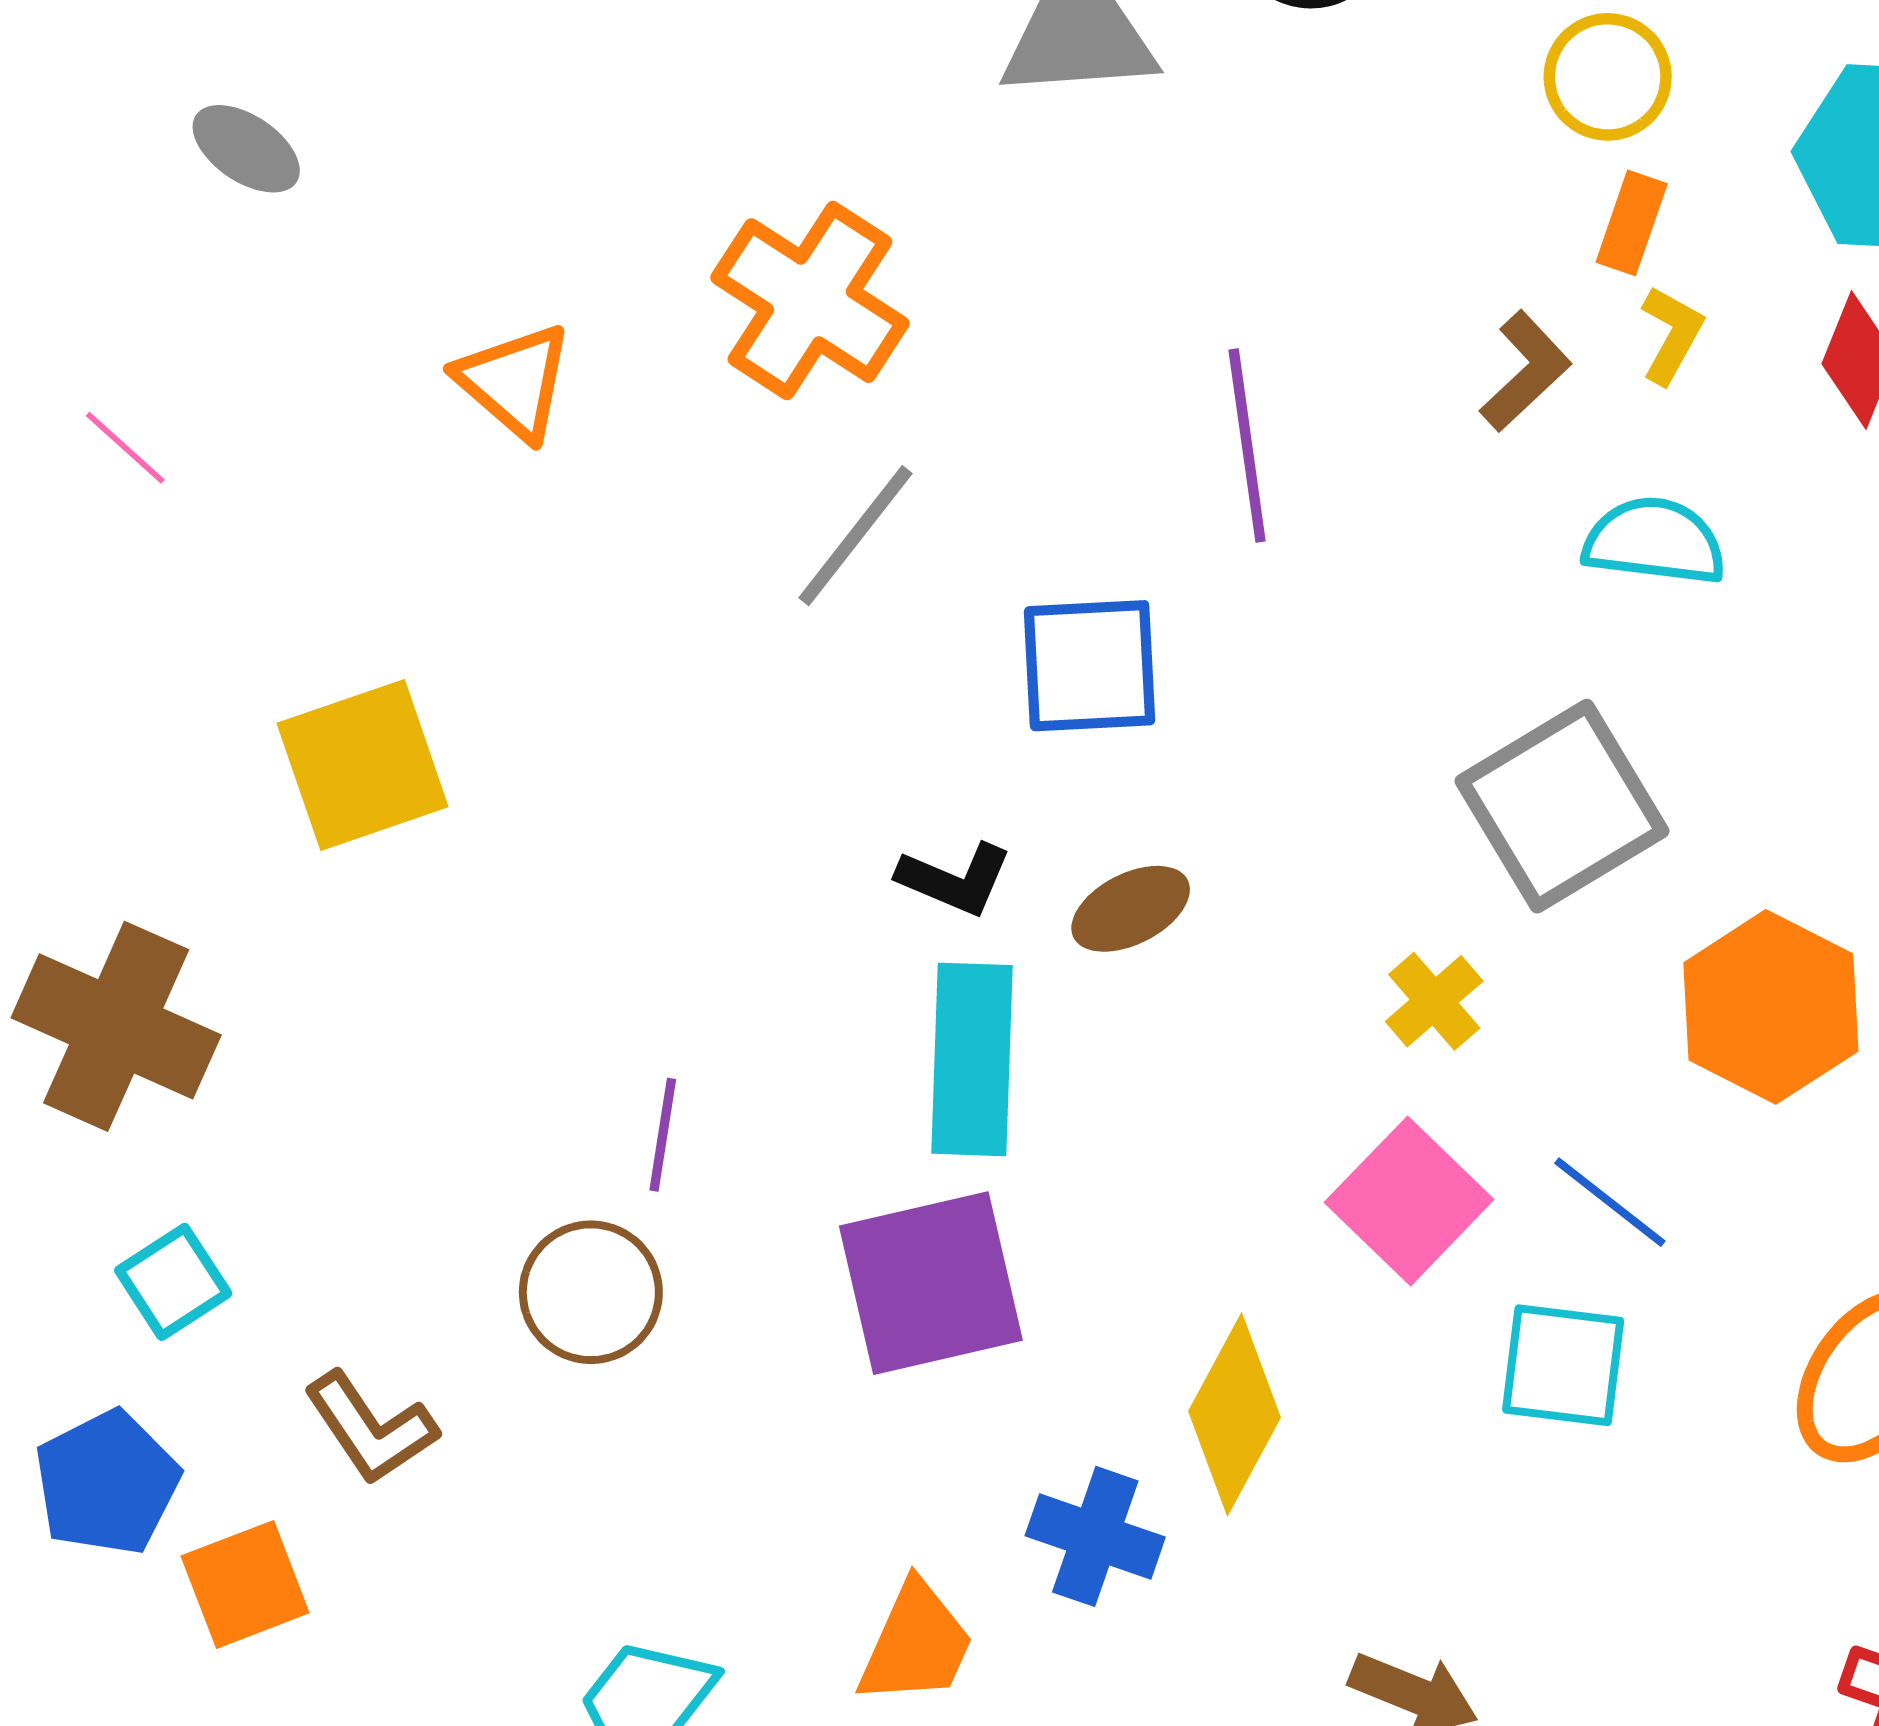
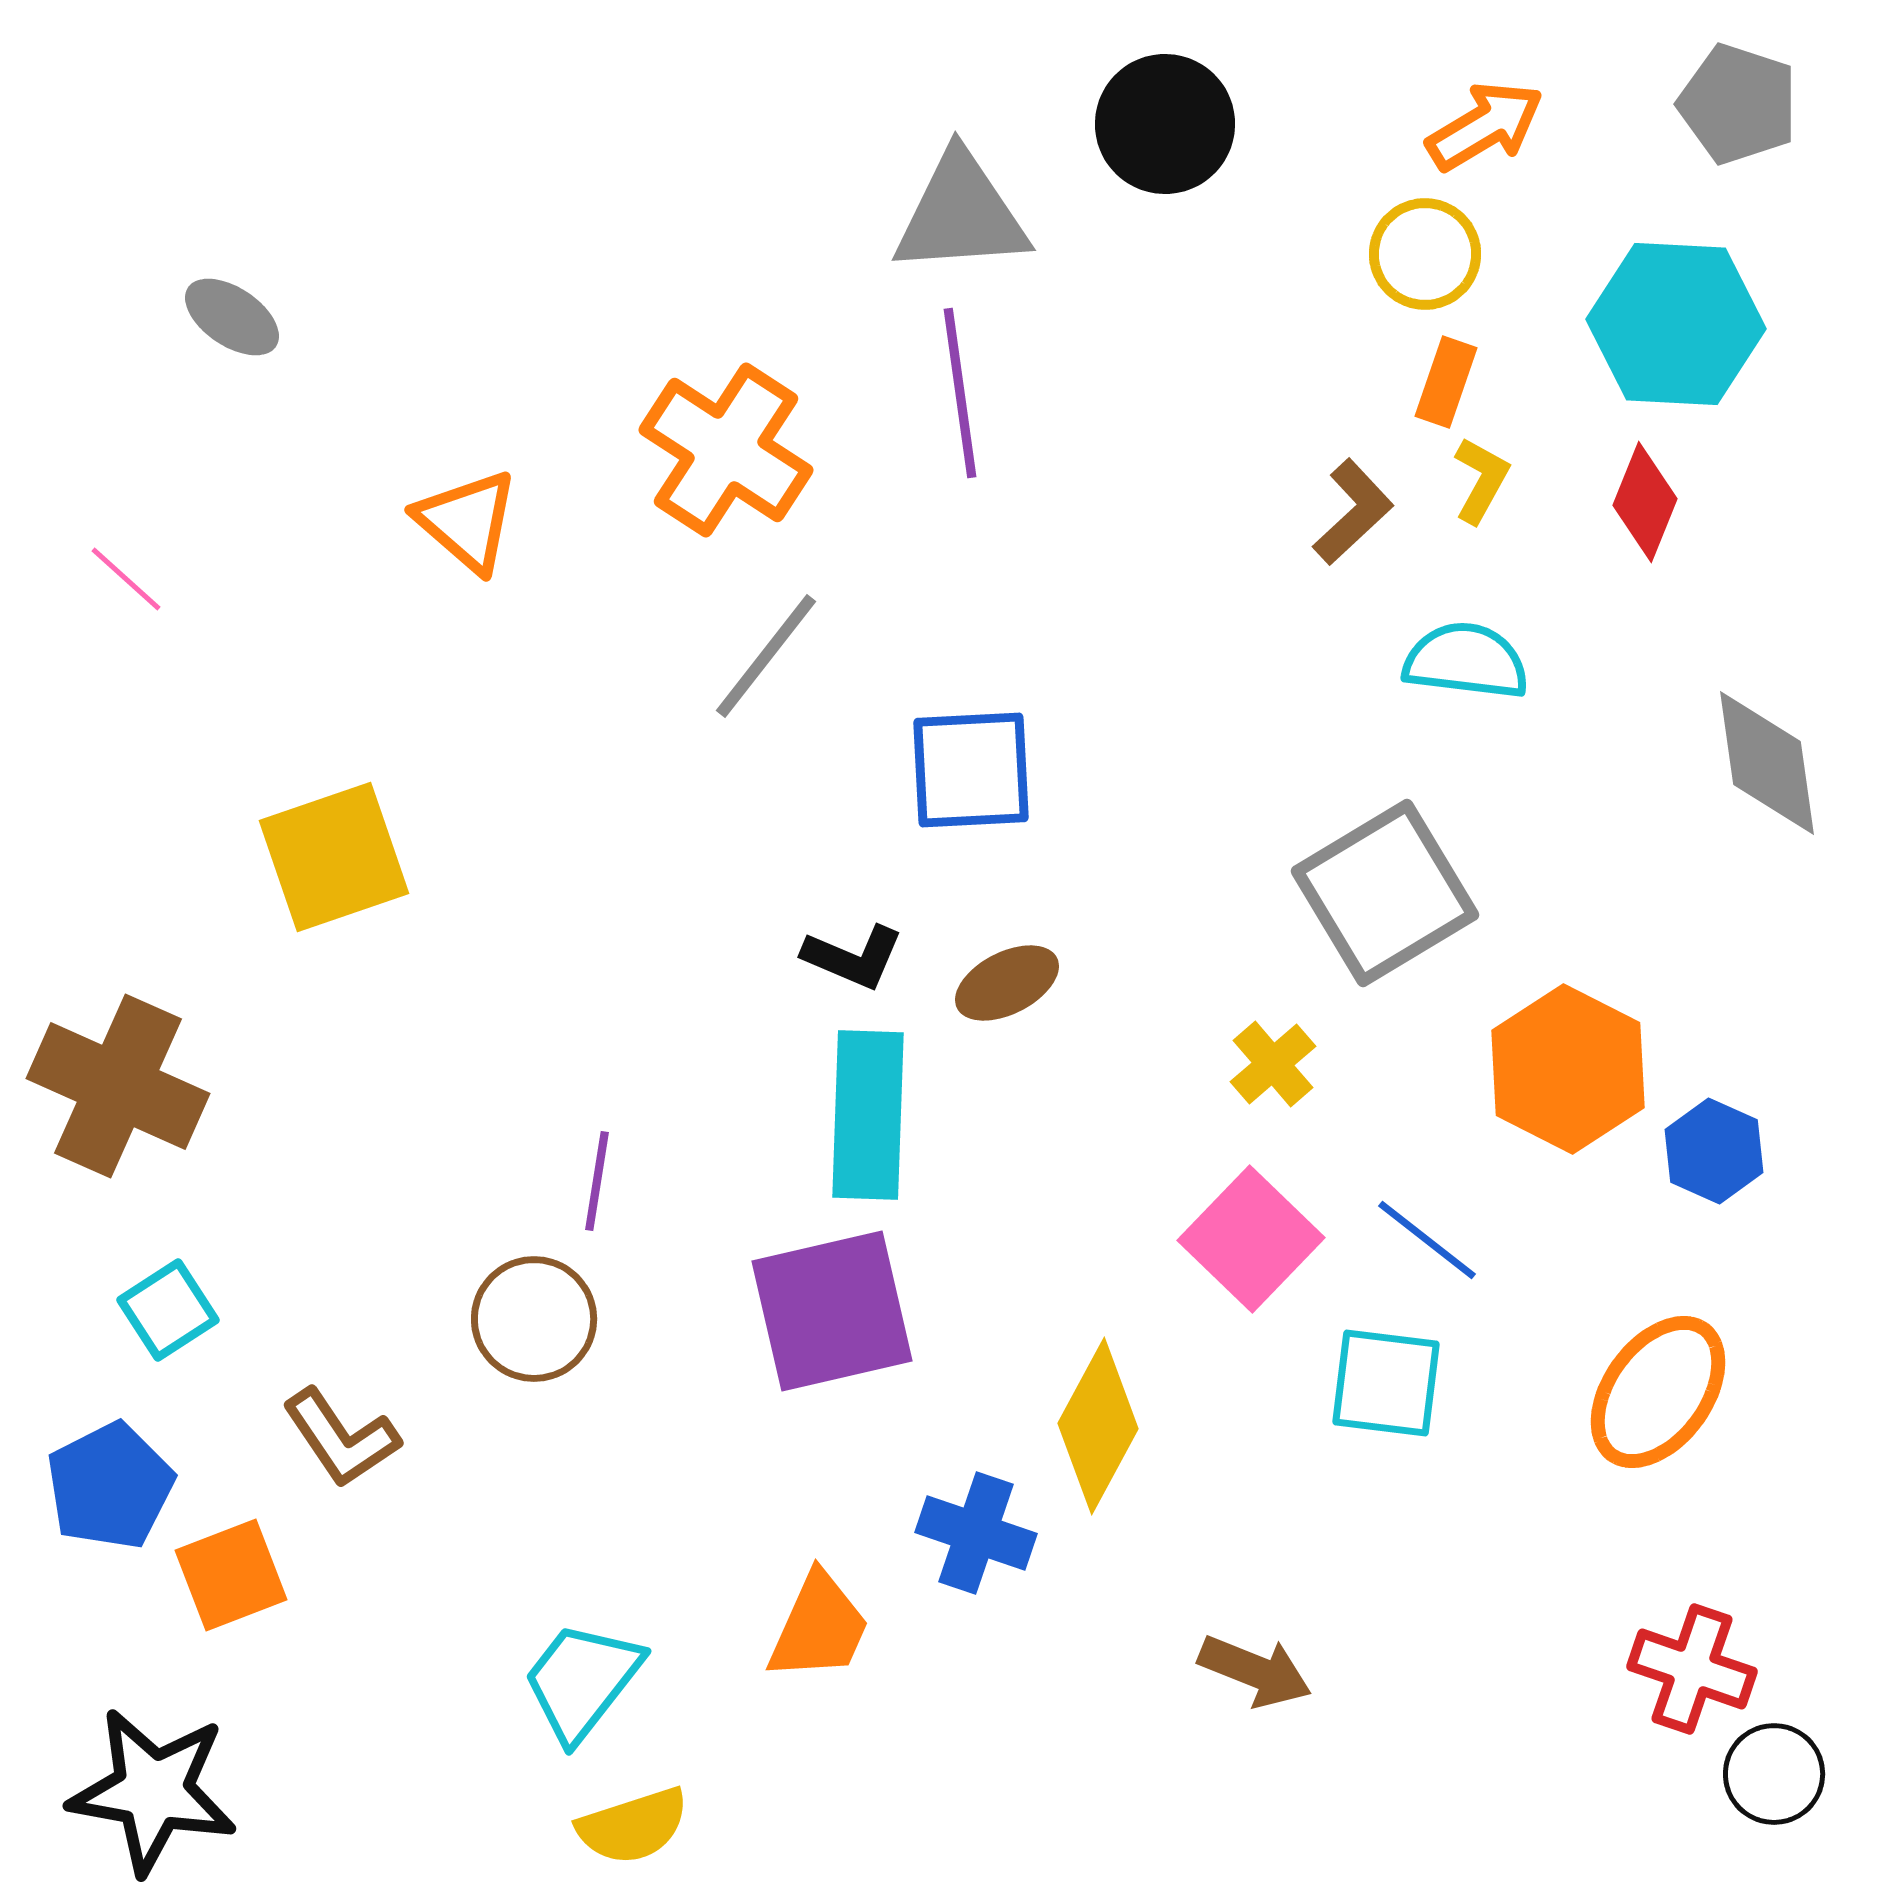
purple line: (1247, 445) -> (960, 393), moved

